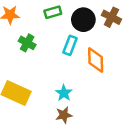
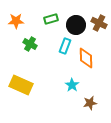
cyan star: (64, 93) -> (72, 85), moved
brown star: (64, 115) -> (90, 103), moved

